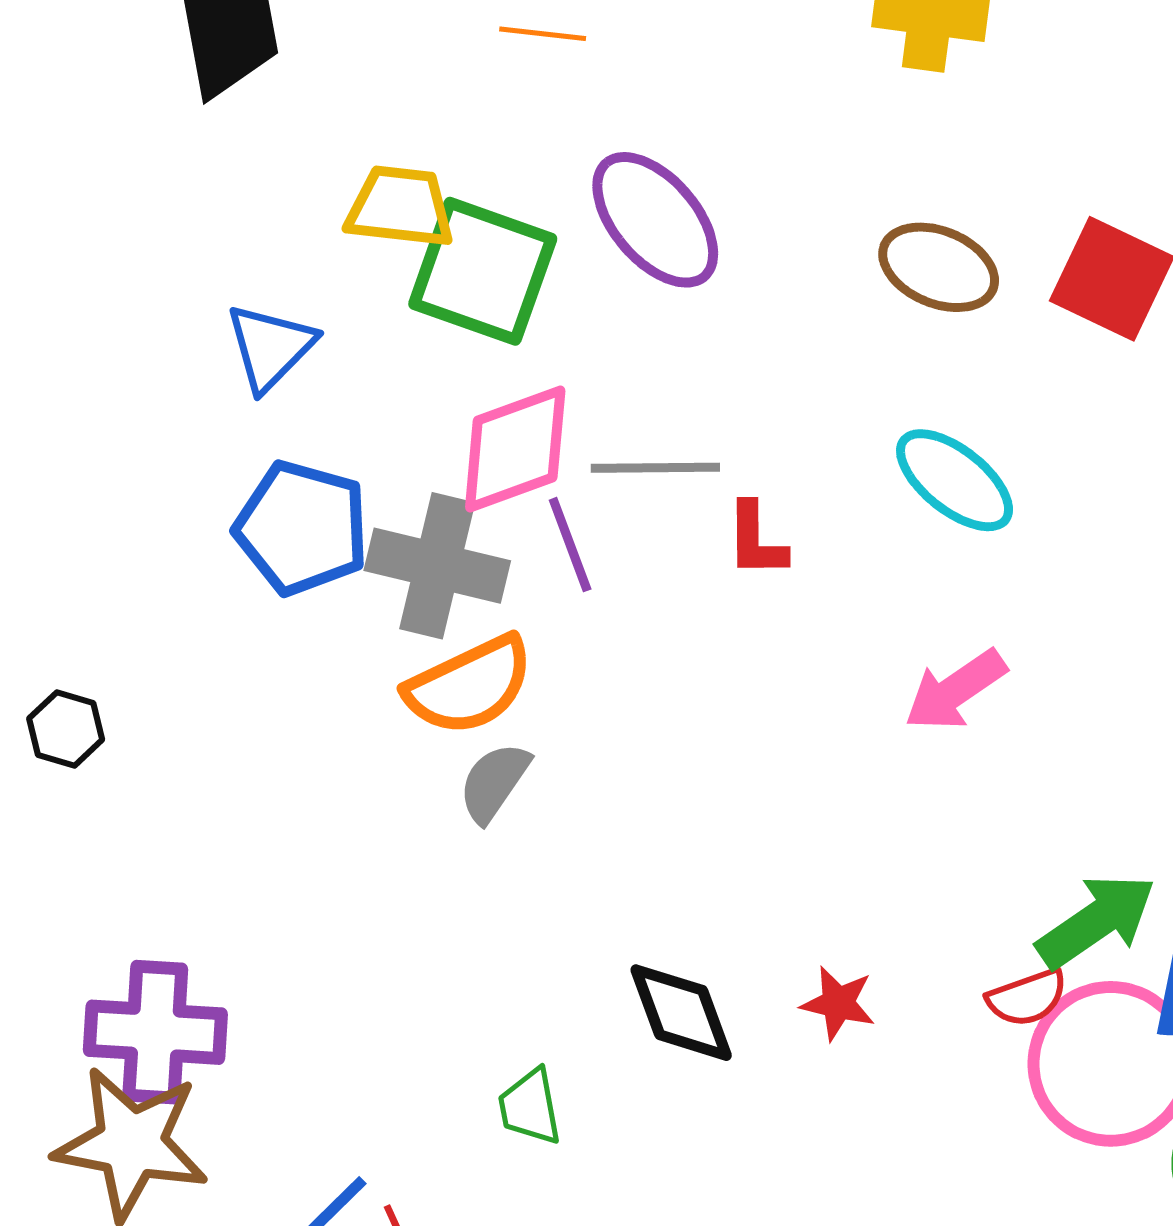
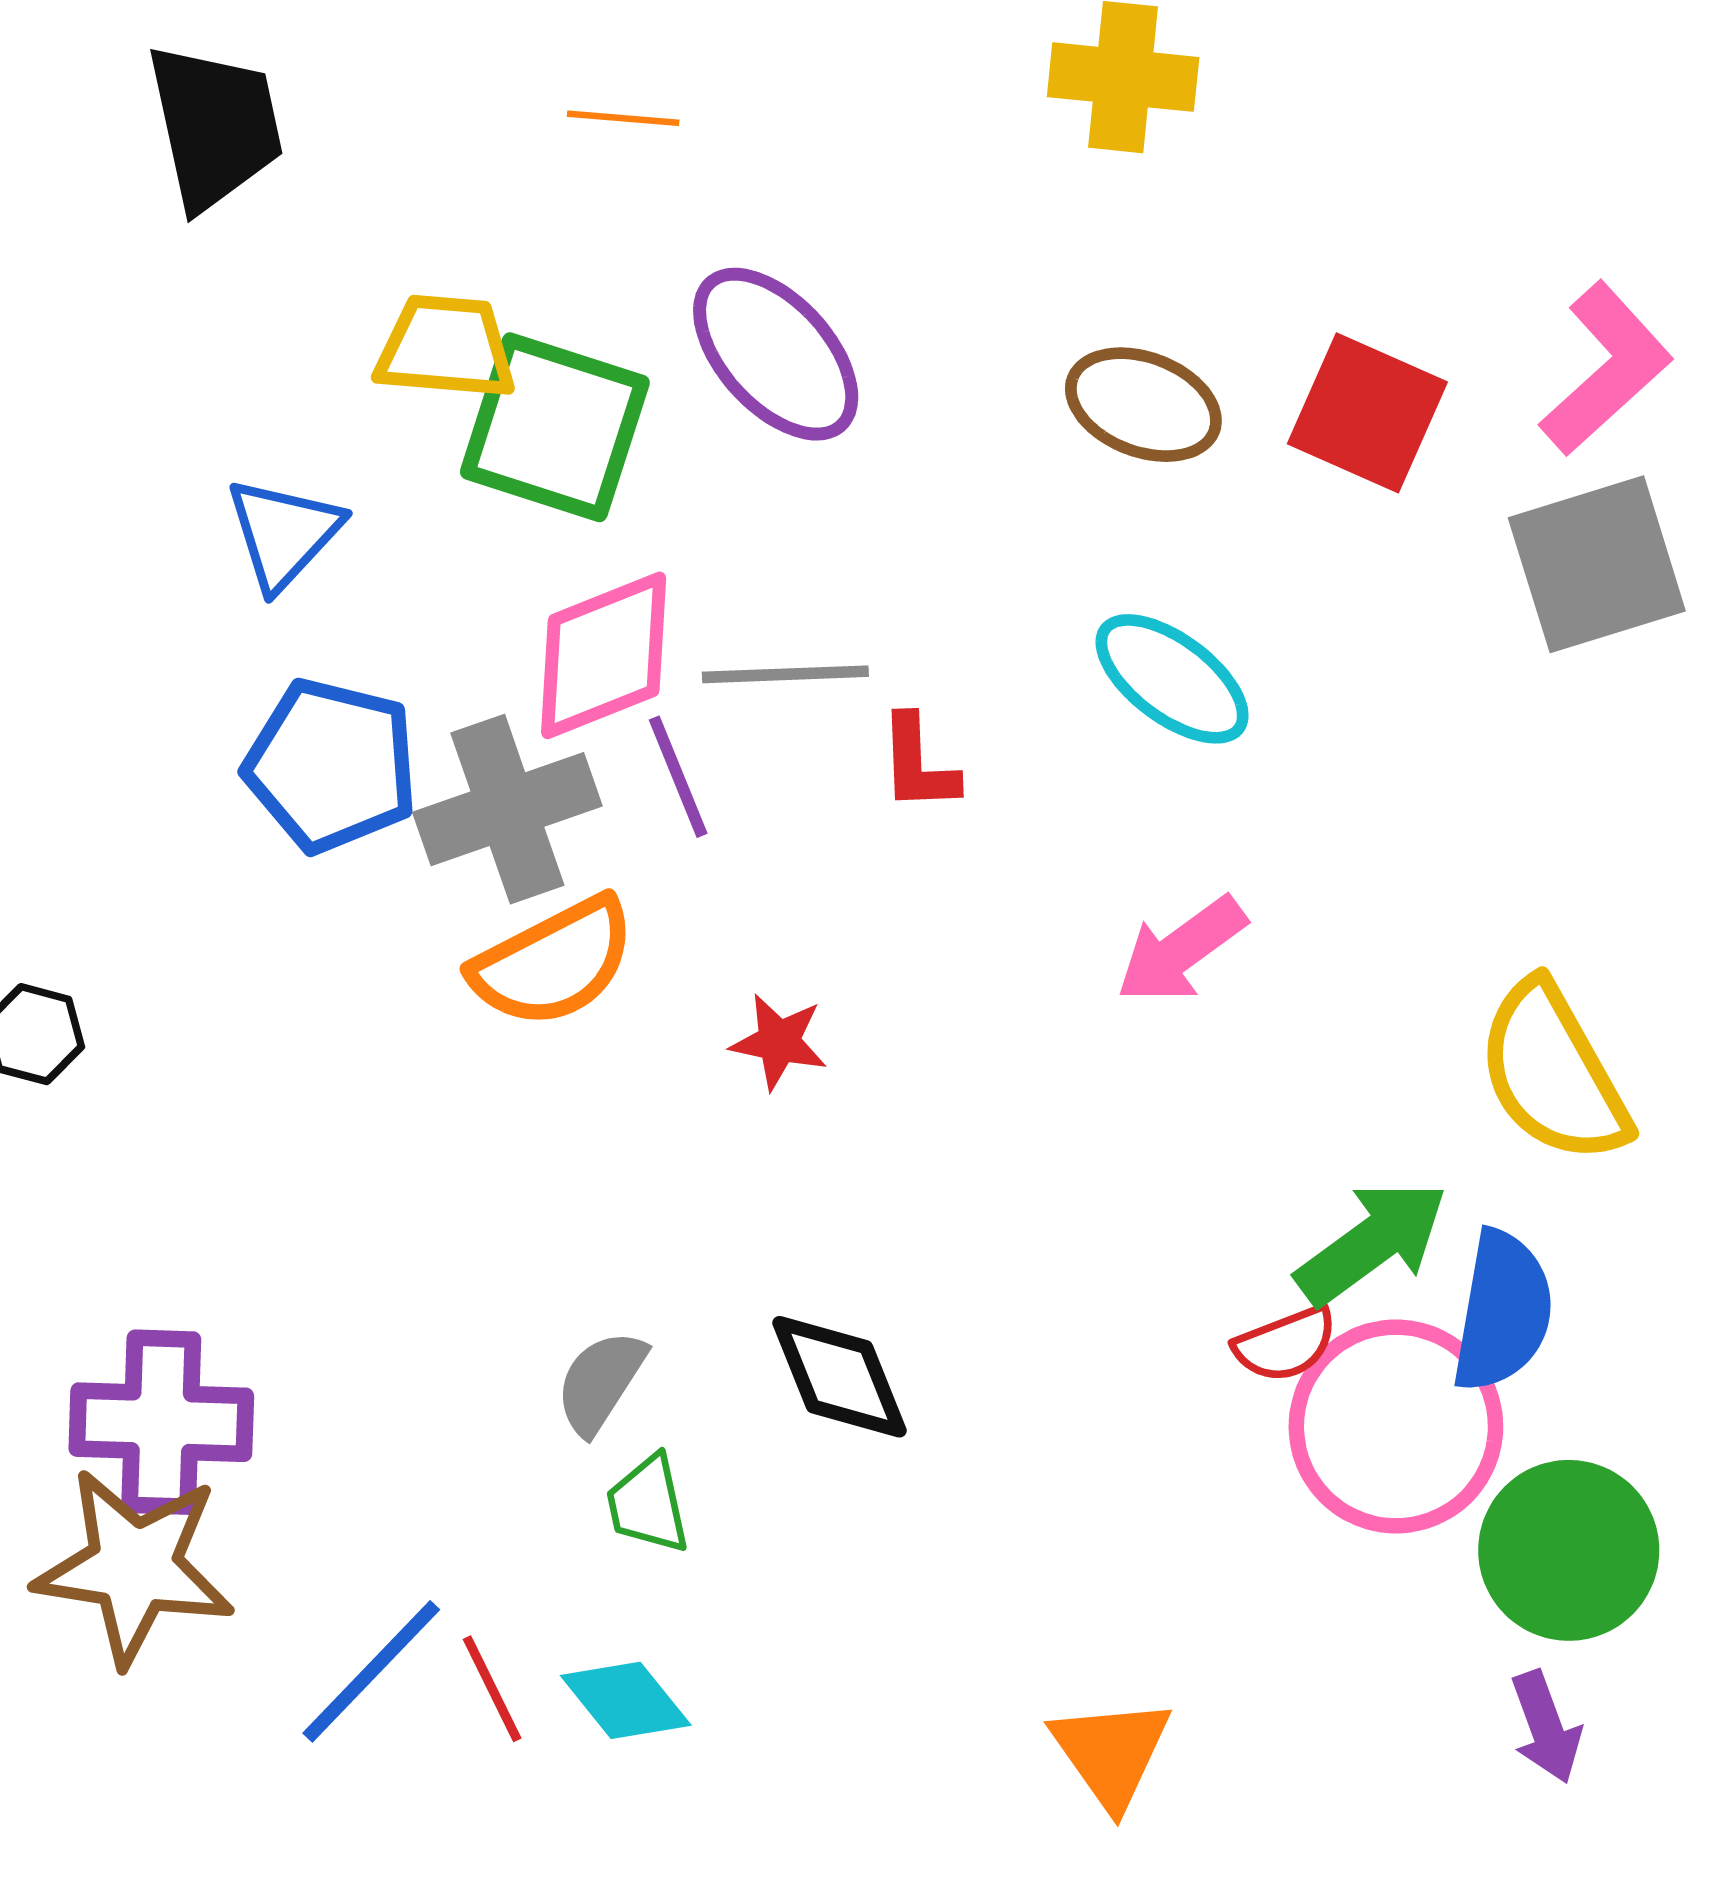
gray cross: (437, 566) -> (507, 809), turned -31
gray semicircle: (494, 782) -> (601, 1382), moved
red star: (838, 1003) -> (779, 1042), moved

